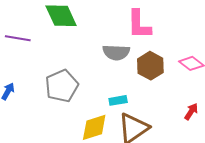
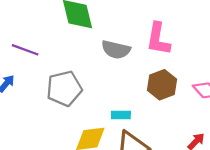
purple line: (18, 38) -> (25, 50), moved
gray semicircle: (116, 52) -> (116, 50), moved

